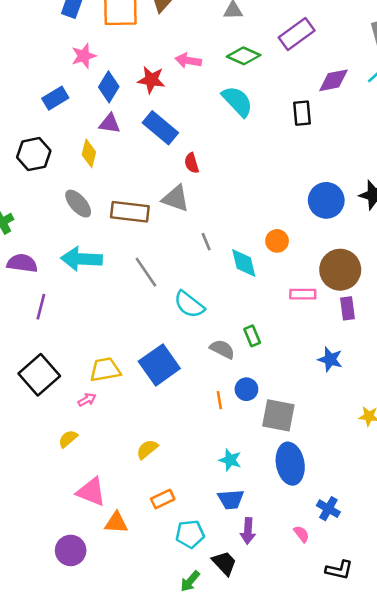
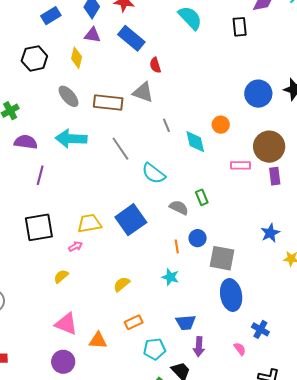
blue star: (330, 359) -> (270, 233), moved, turned 30
black square: (39, 375) -> (39, 227), turned 32
cyan star: (230, 460) -> (170, 277), moved
pink triangle: (91, 492) -> (66, 324), moved

